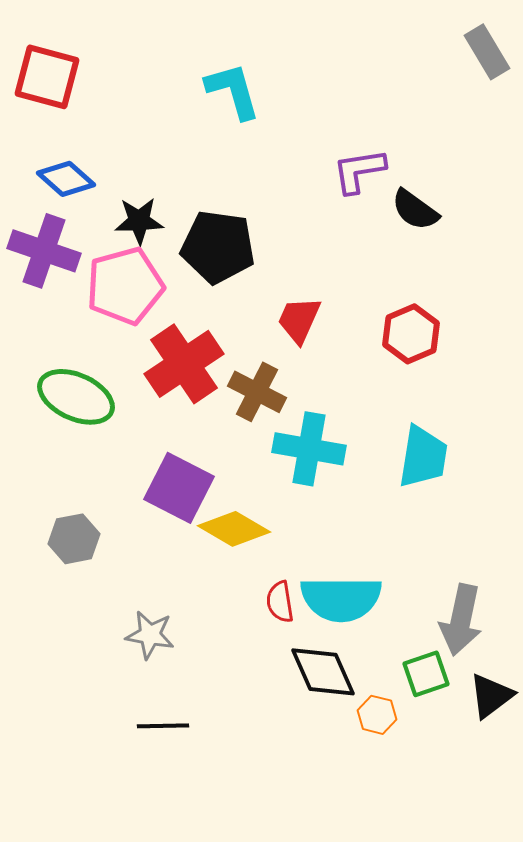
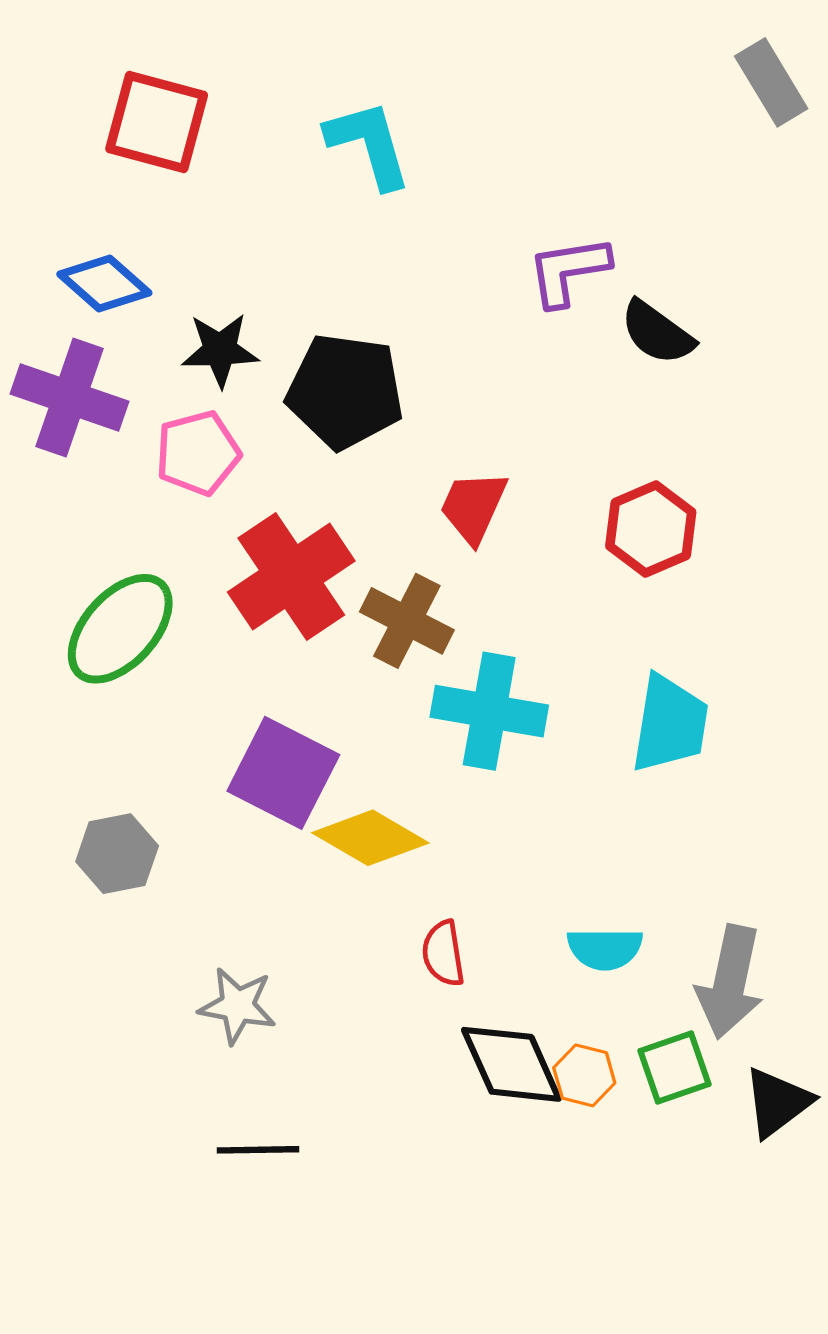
red square: (47, 77) -> (157, 122), moved
pink pentagon: (125, 286) -> (198, 453), size x0.7
green ellipse: (76, 397) -> (120, 629), turned -72
cyan semicircle: (341, 599) -> (605, 949), moved, size x0.6
orange hexagon: (377, 715) -> (584, 1075), moved

